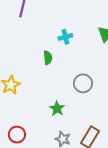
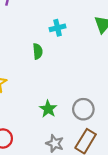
gray circle: (83, 83) -> (83, 109), moved

